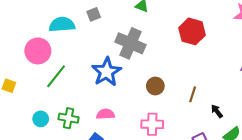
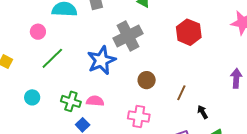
gray cross: (130, 43) -> (128, 36), turned 32
pink circle: (38, 51) -> (38, 32), size x0.6
green cross: (68, 118) -> (71, 101), moved

